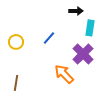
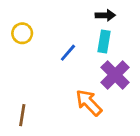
cyan rectangle: (90, 28) -> (104, 42), moved
yellow circle: (16, 42) -> (22, 33), moved

